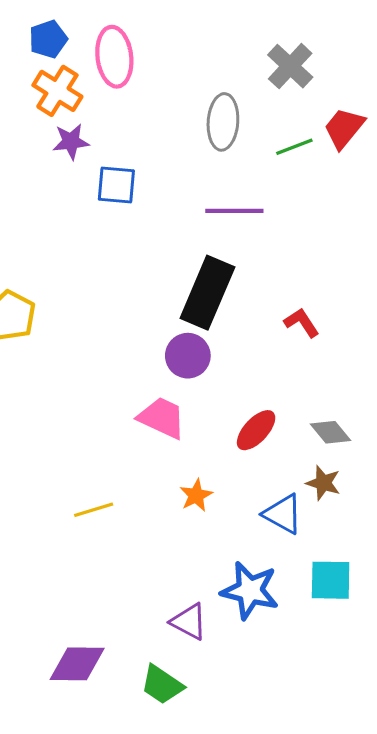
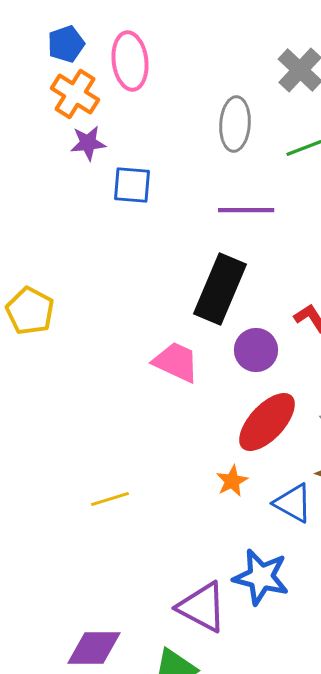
purple circle: (188, 356) -> (256, 350), moved
pink trapezoid: (162, 418) -> (176, 362), moved
red ellipse: (256, 430) -> (267, 422), size x1.5
orange star: (196, 495) -> (232, 481), moved
purple triangle: (189, 622) -> (202, 607), size x1.4

